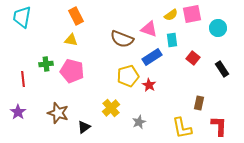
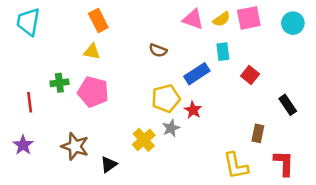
cyan circle: (218, 28) -> (293, 23), moved
pink triangle: (149, 29) -> (193, 19), moved
brown semicircle: (122, 39) -> (158, 50), size x0.6
black rectangle: (222, 69) -> (288, 105), moved
gray star: (139, 122) -> (171, 128), moved

